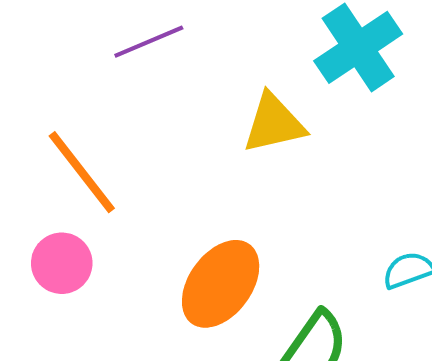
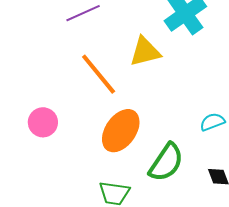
orange line: (82, 172) -> (99, 74), moved

